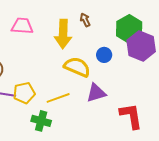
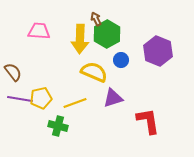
brown arrow: (85, 20) -> (96, 19), moved
green hexagon: (129, 29) -> (107, 34), moved

